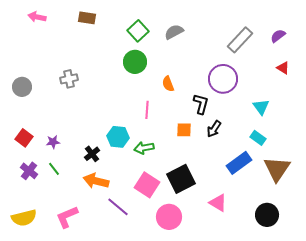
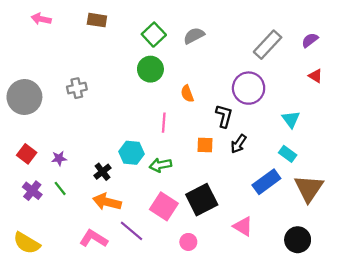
gray circle: (22, 87) -> (24, 97), size x1.6
pink L-shape: (67, 217) -> (94, 239), moved, turned 55
pink circle: (169, 217) -> (188, 242), size x0.6
yellow semicircle: (24, 218) -> (27, 243), turned 45

